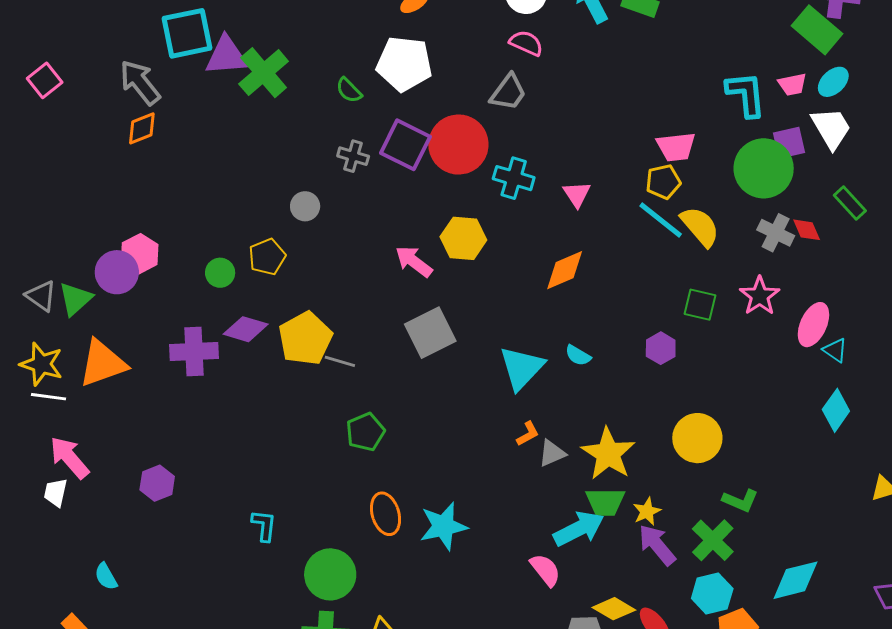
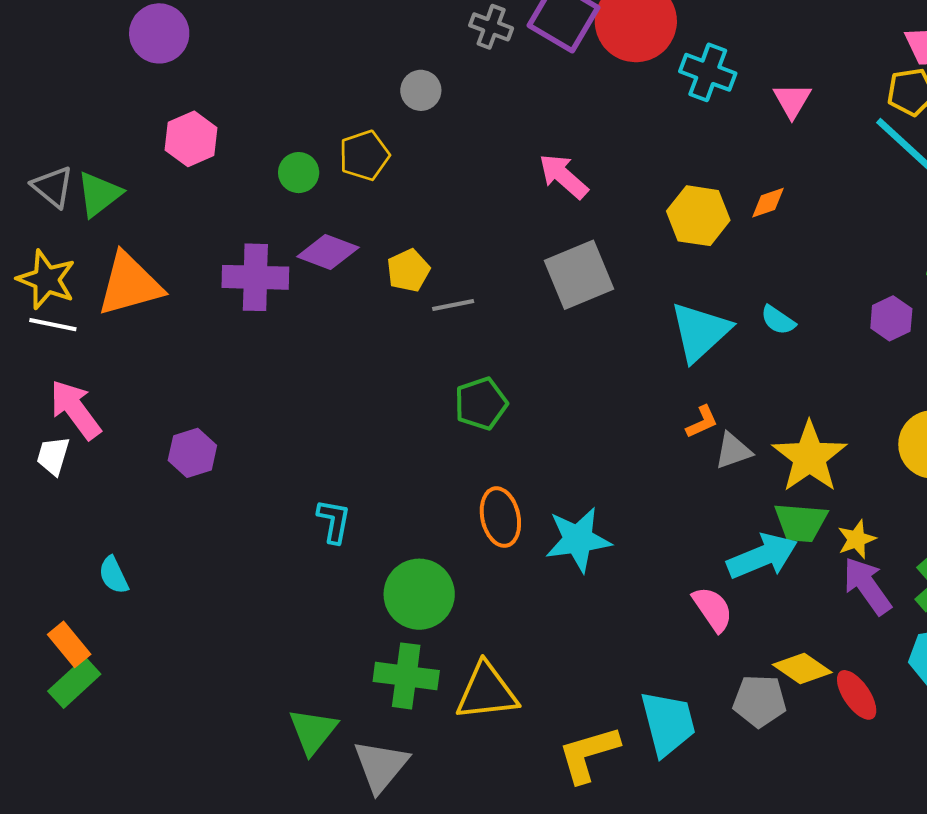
yellow hexagon: (463, 238) -> (698, 216), moved
orange diamond: (565, 270) -> (768, 203), size x0.6
purple circle: (117, 272) -> (159, 33), moved
yellow pentagon: (305, 338) -> (408, 270), size x0.6
gray line: (340, 361) -> (453, 305), turned -32

